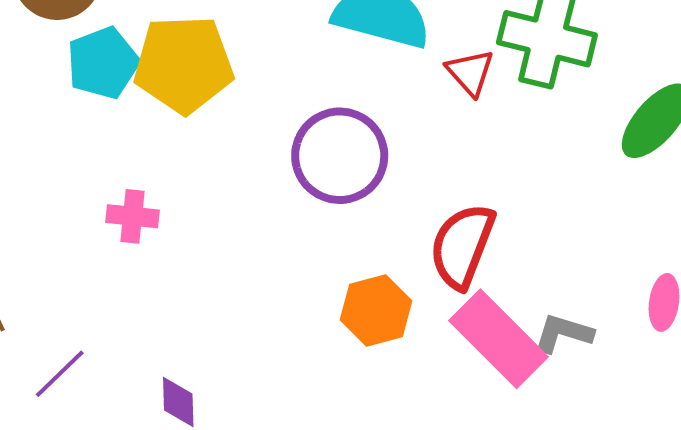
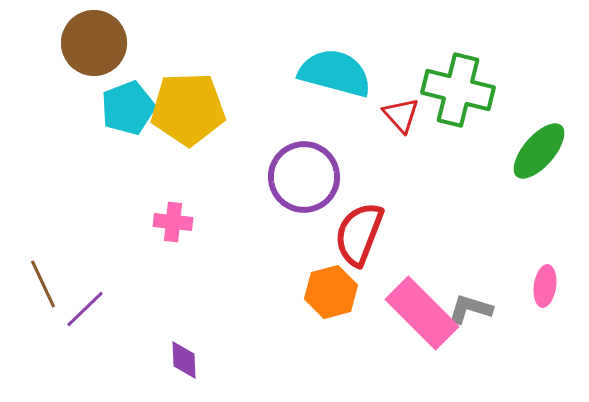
pink cross: (132, 216) -> (173, 222), moved
red semicircle: (462, 246) -> (359, 234), moved
purple line: (60, 374) -> (85, 309), moved

